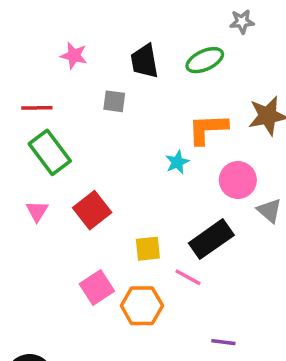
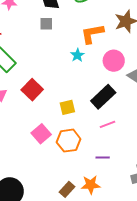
gray square: (114, 101) -> (46, 24), moved
pink line: (188, 277) -> (107, 124), moved, turned -42
purple line: (223, 342) -> (103, 158), moved

